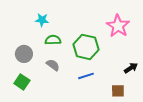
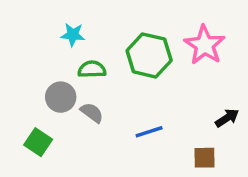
green hexagon: (86, 47) -> (149, 55), moved
gray circle: (24, 54) -> (61, 97), moved

